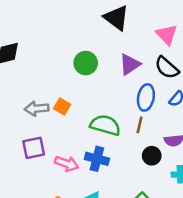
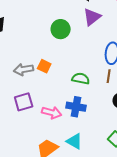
purple triangle: (130, 64) -> (92, 17), moved
green semicircle: (105, 125) -> (81, 79), size x0.7

